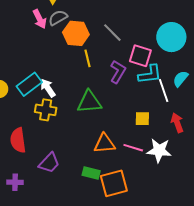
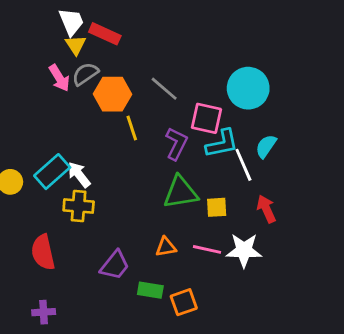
green triangle: (89, 102) -> (181, 192), moved
orange triangle: (104, 144) -> (166, 247), size x0.7
purple trapezoid: (49, 163) -> (115, 265), moved
orange square: (114, 183) -> (184, 302), size x0.7

